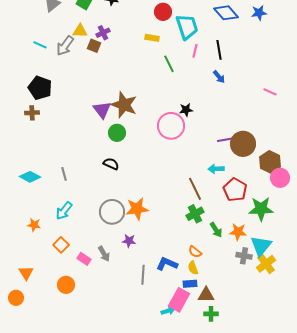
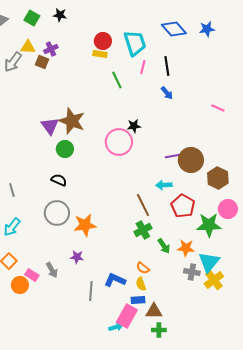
red circle: (163, 12) -> (103, 41), moved
pink circle: (280, 178) -> (228, 209), moved
gray circle: (112, 212) -> (57, 213), moved
orange circle: (66, 285) -> (20, 285), moved

